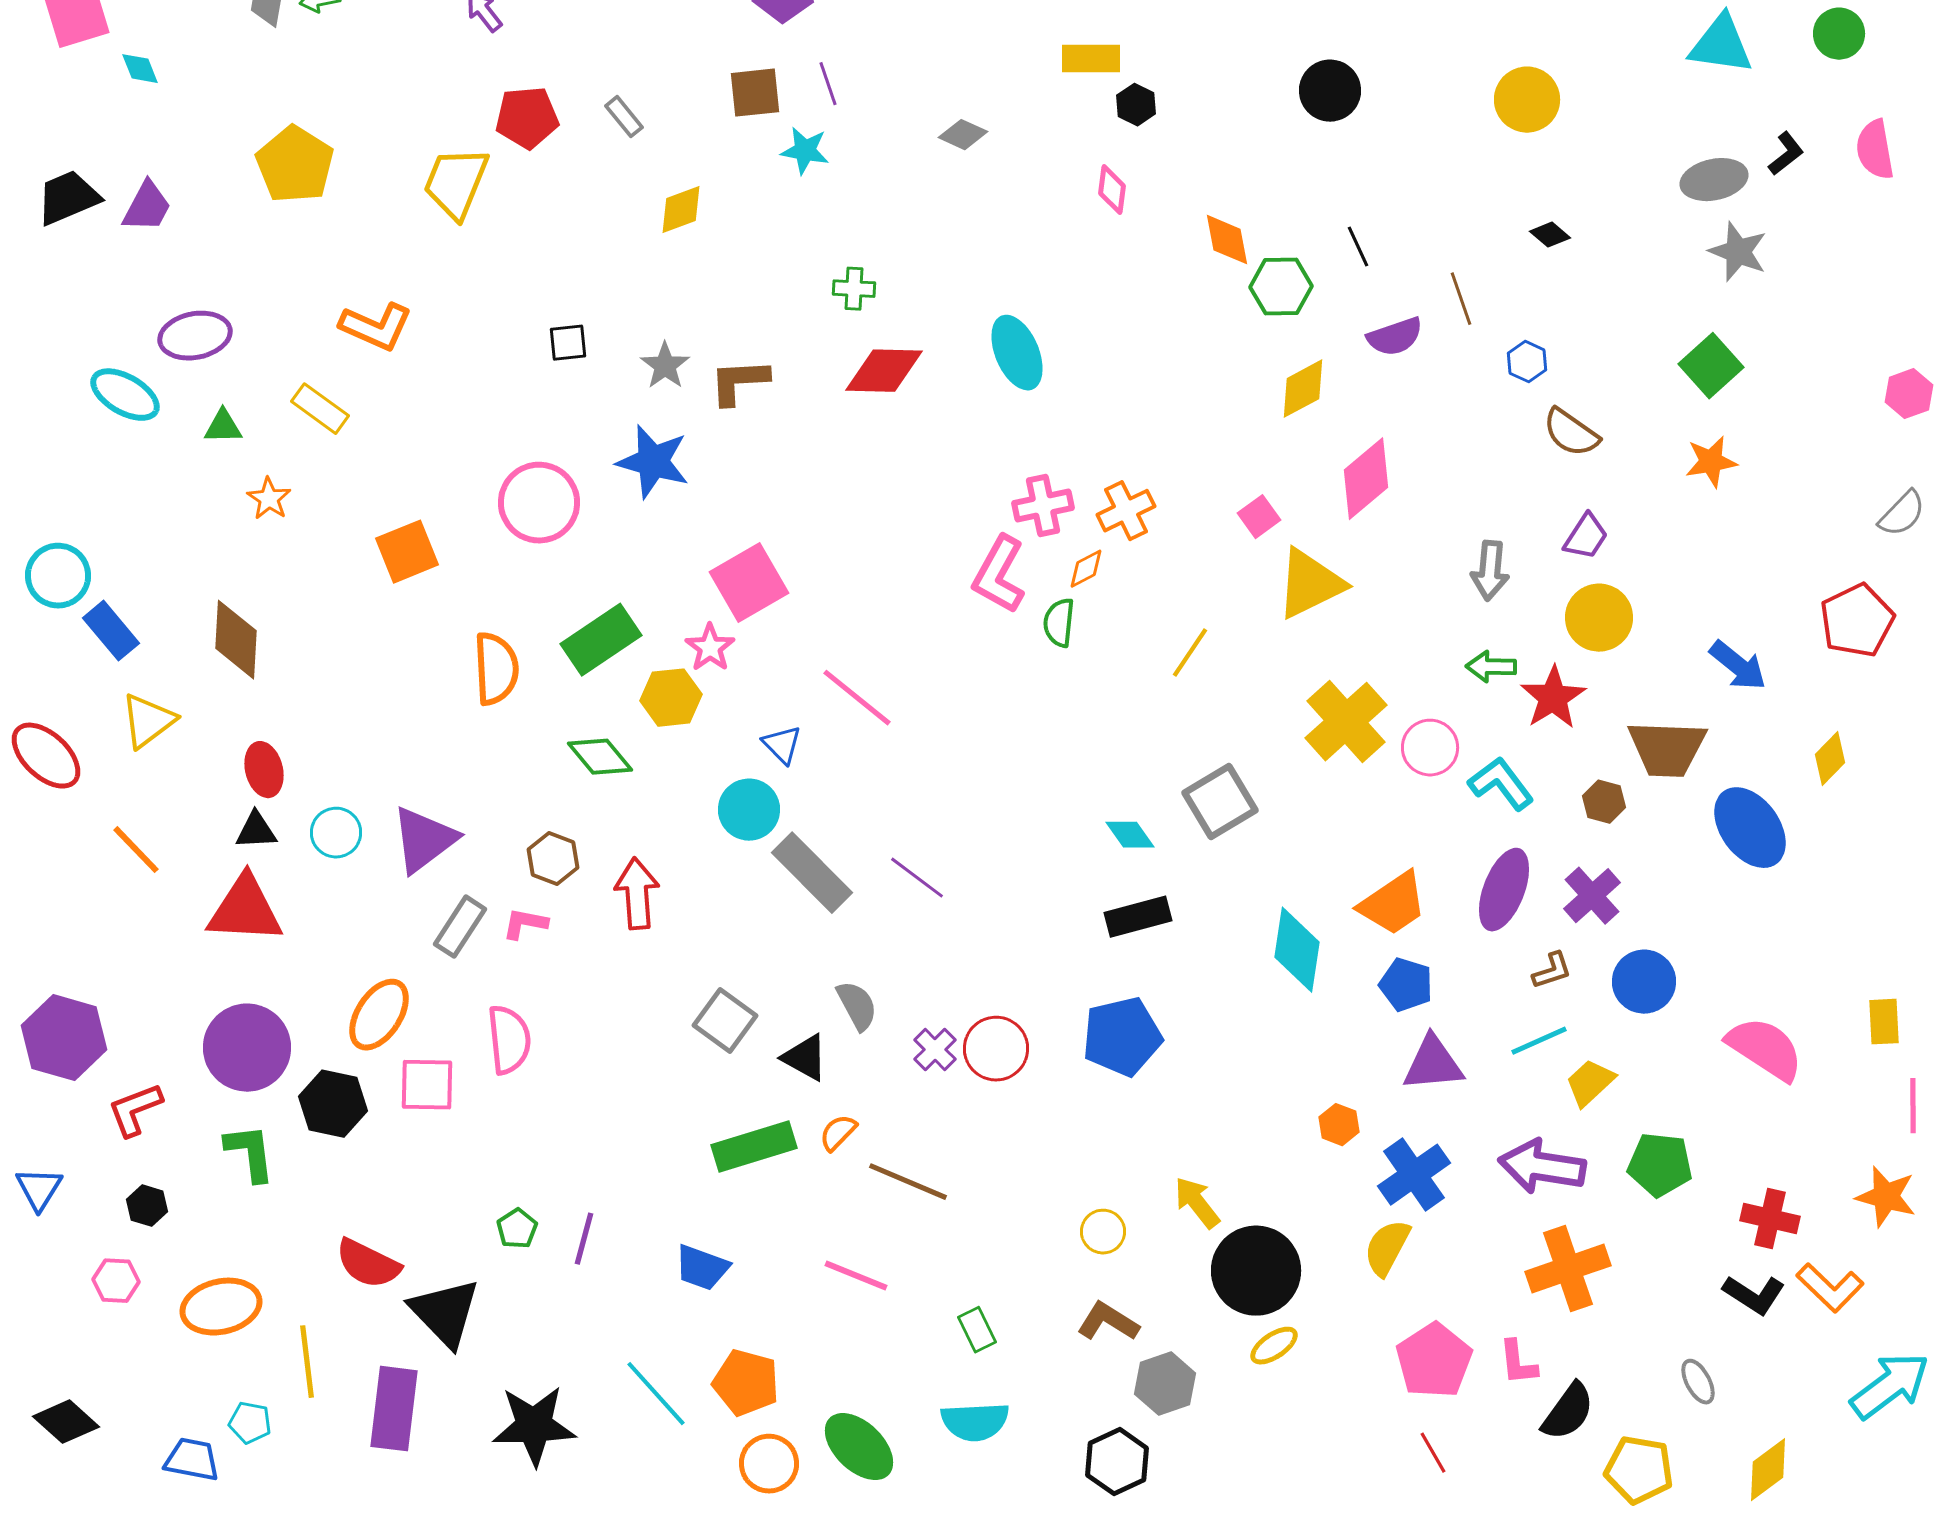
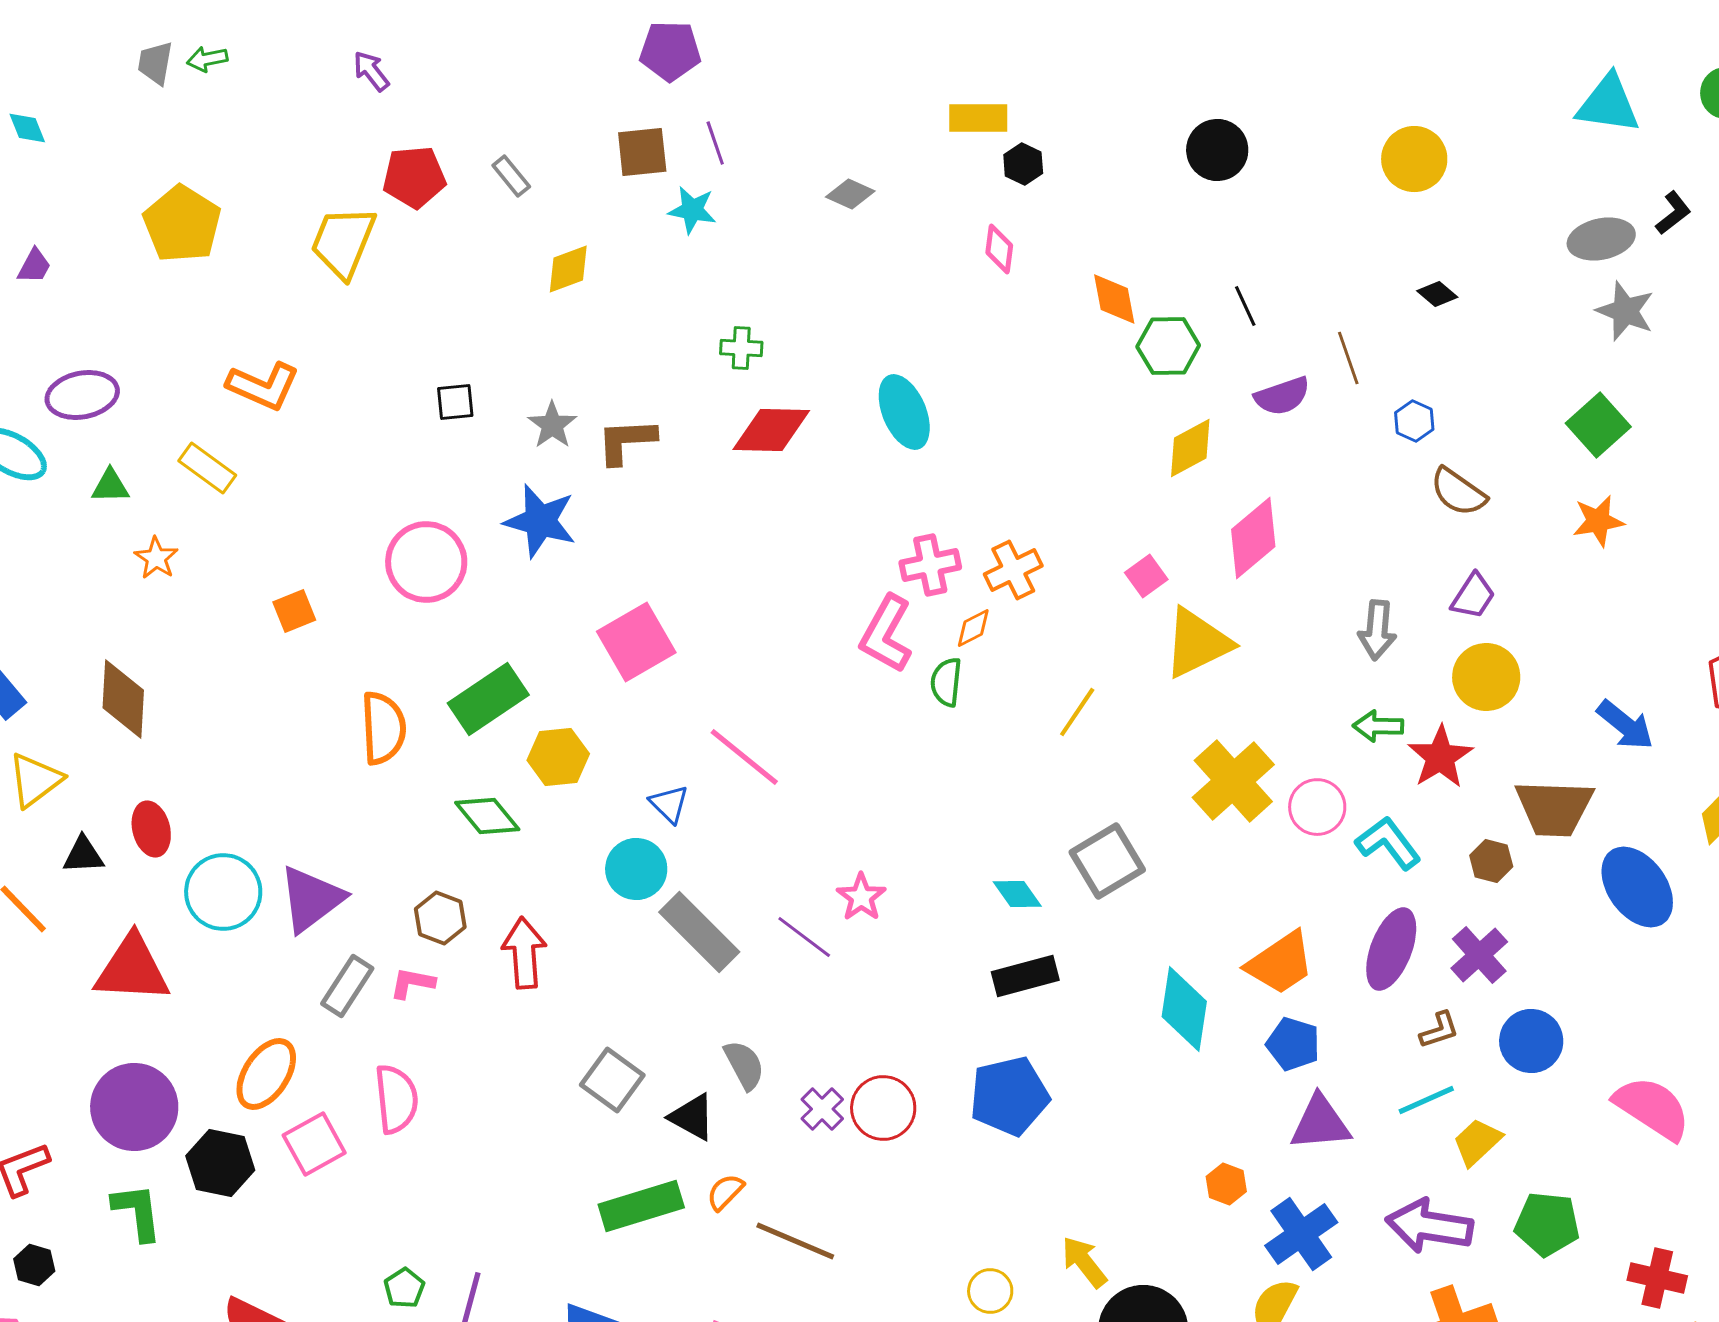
purple trapezoid: (147, 207) -> (34, 266), size x0.7
orange square: (407, 552) -> (294, 611), size x0.7
pink star: (710, 648) -> (861, 897), moved
black triangle: (256, 831) -> (83, 855), moved
cyan circle: (336, 833) -> (223, 892), size x1.5
pink square: (427, 1085) -> (314, 1144), turned -30

